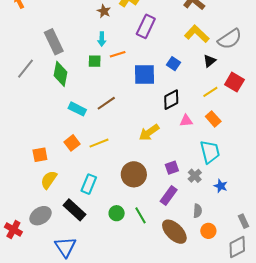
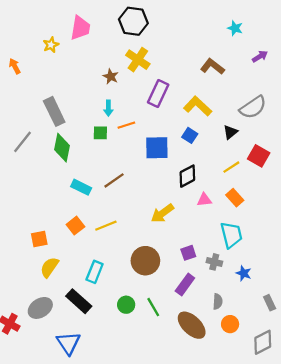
yellow L-shape: (197, 34) -> (198, 106), moved
gray cross: (195, 176) -> (214, 262), turned -32
gray rectangle: (243, 221) -> (270, 303), moved

